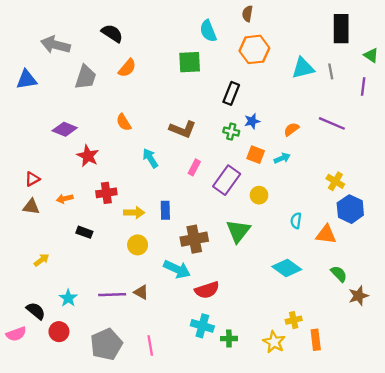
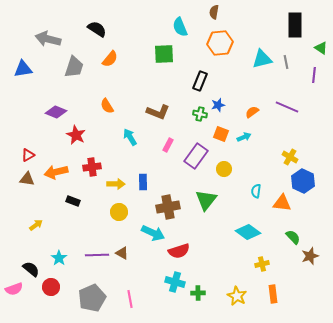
orange arrow: (65, 199) -> (56, 172), size x1.6
yellow cross: (294, 320) -> (262, 264), moved

